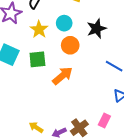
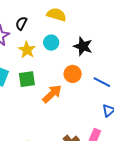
black star: (96, 29) -> (83, 46), turned -30
orange circle: (70, 45) -> (73, 74), moved

